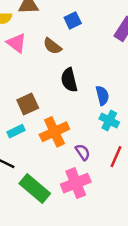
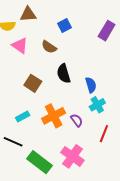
brown square: (28, 104) -> (33, 83), moved, turned -30
cyan cross: (109, 120) -> (97, 105), turned 35
purple semicircle: (83, 152) -> (77, 120), moved
pink cross: (76, 183) -> (72, 156), turned -30

